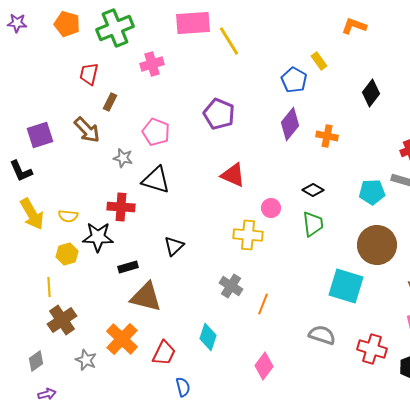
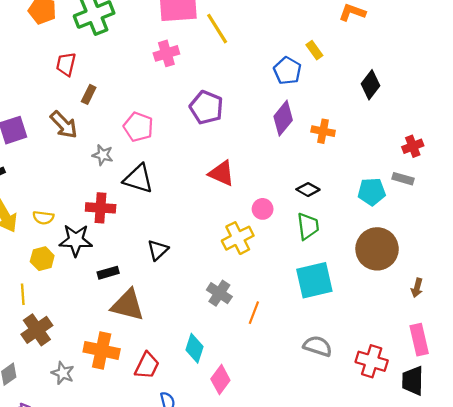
pink cross: (152, 64) -> (166, 53), moved
yellow cross: (248, 235) -> (238, 238), turned -32
cyan square: (346, 286) -> (314, 280), moved, turned -30
orange cross: (122, 339) -> (102, 350), turned -32
pink diamond: (264, 366) -> (220, 380), moved

